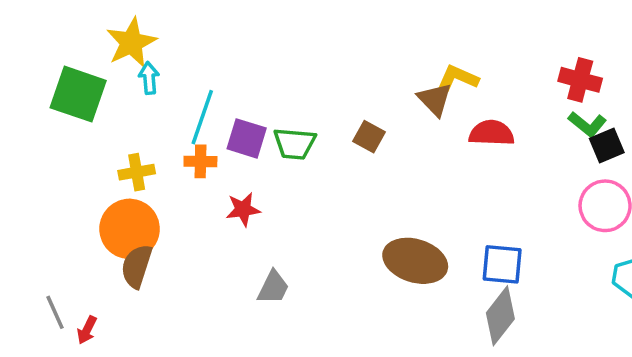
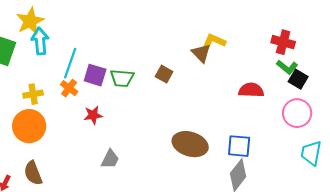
cyan arrow: (149, 78) -> (40, 41), size x1.5
red semicircle: (491, 133) -> (251, 90), moved
black square: (607, 145) -> (298, 79), turned -36
orange cross: (200, 161) -> (69, 88), turned 36
brown semicircle: (137, 266) -> (33, 173), moved, turned -40

